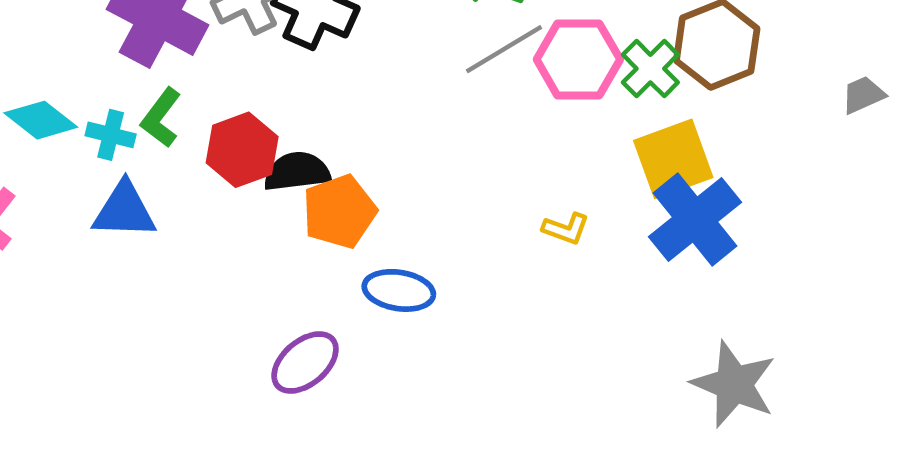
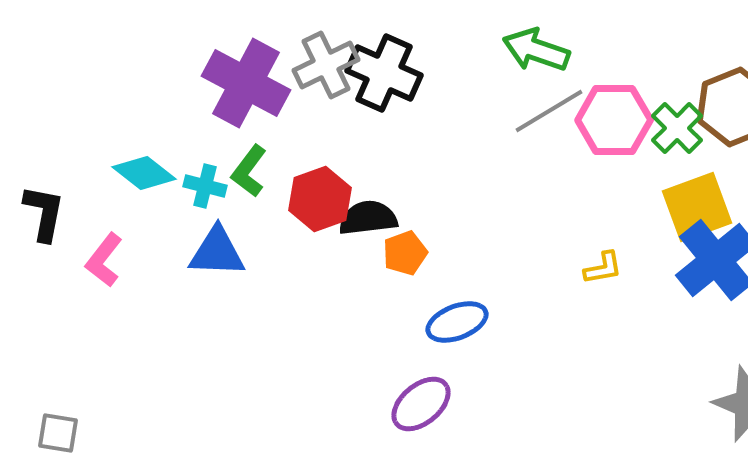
orange pentagon: (339, 212) -> (405, 253), size x0.7
yellow L-shape: (566, 229) -> (603, 268), turned -30
blue ellipse: (399, 290) -> (457, 322), turned -30
purple ellipse: (305, 362) -> (421, 404), moved

